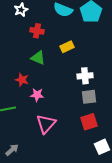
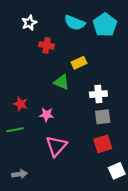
green triangle: (38, 58) -> (62, 82), moved
red star: (22, 80) -> (21, 104), moved
gray arrow: (12, 150) -> (19, 174), turned 32

